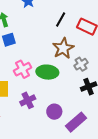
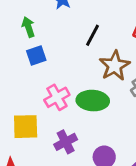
black line: (61, 19) -> (92, 35), moved

